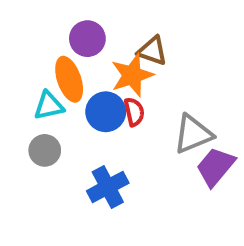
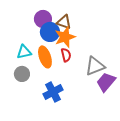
brown triangle: (152, 51) -> (64, 22), moved
orange ellipse: (69, 79) -> (45, 57), moved
blue circle: (106, 112) -> (50, 32), moved

